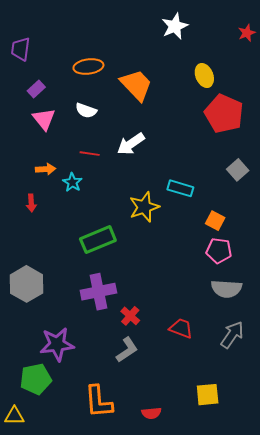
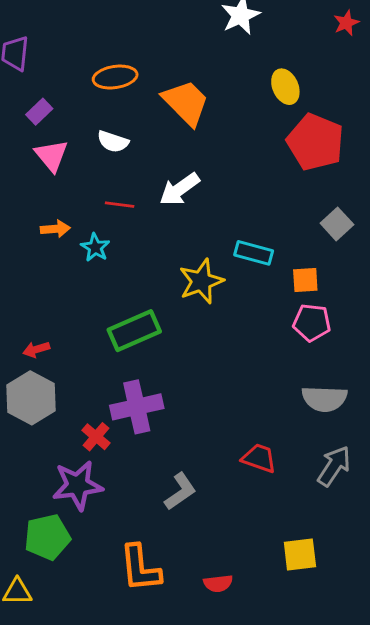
red arrow: (31, 203) -> (36, 349), moved, turned 78
orange square: (215, 221) -> (305, 280), moved, turned -30
pink pentagon: (219, 251) -> (312, 323), moved
red cross: (130, 316) -> (96, 437), moved

